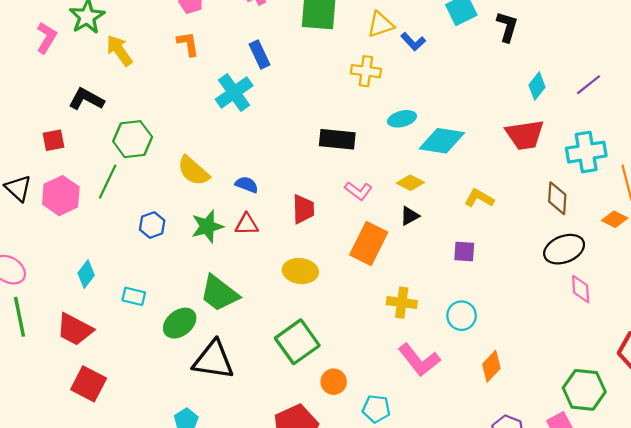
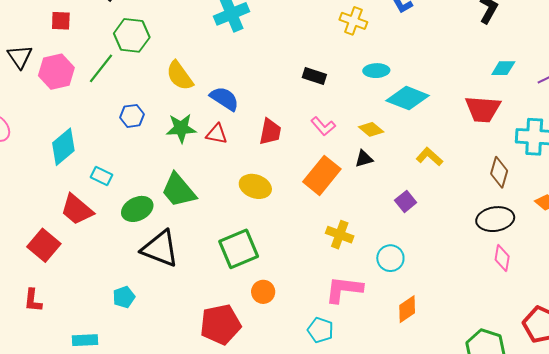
cyan diamond: (537, 86) -> (503, 68), turned 40
black rectangle: (337, 139) -> (314, 76), size x0.7
blue semicircle: (247, 185) -> (224, 99), size x1.4
purple square: (464, 252) -> (406, 201), turned 35
cyan diamond: (86, 274) -> (63, 147), size x1.5
red trapezoid: (75, 329) -> (77, 210), moved
pink L-shape: (419, 360) -> (344, 289), turned 123
cyan pentagon: (376, 409) -> (320, 330), moved

